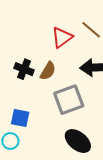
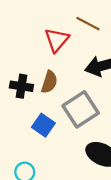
blue square: (20, 118) -> (43, 125), moved, turned 36

